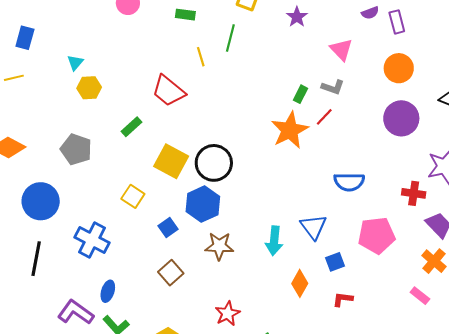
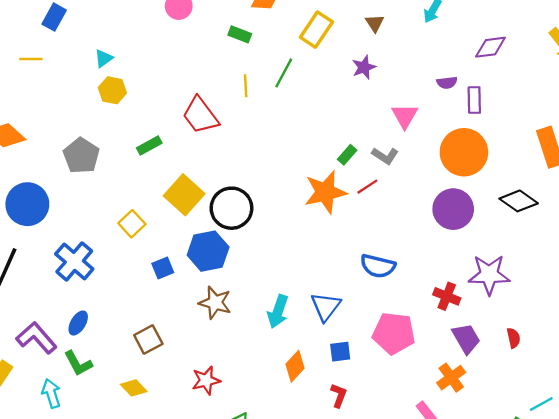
orange circle: (399, 68) -> (464, 152), size x1.4
brown square: (171, 273) -> (148, 340), moved
red L-shape: (343, 299) -> (339, 395), turned 90

